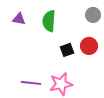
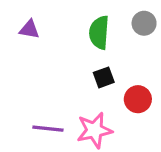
green semicircle: (49, 21) -> (99, 33), moved
red circle: (89, 46) -> (138, 99), moved

